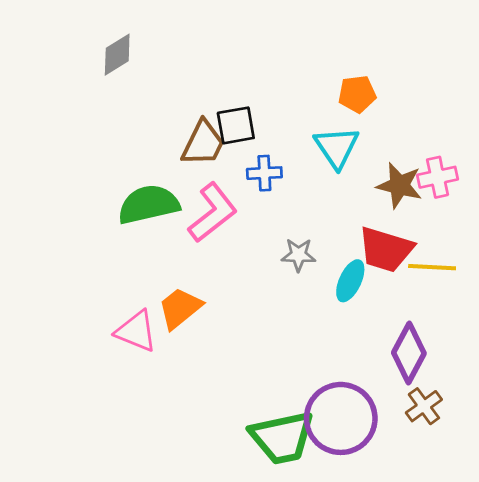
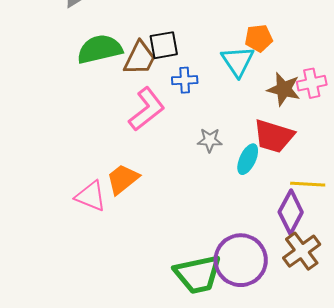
orange pentagon: (357, 94) -> (259, 38), moved
green semicircle: (149, 204) -> (100, 49), moved
yellow line: (432, 267) -> (308, 184), moved
brown cross: (424, 406) -> (302, 251), size x1.4

